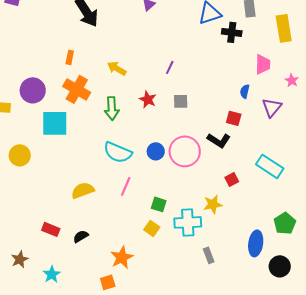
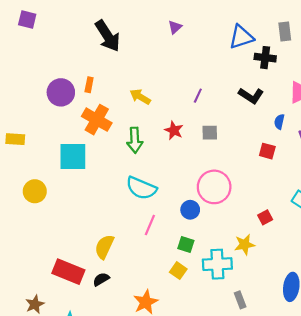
purple circle: (33, 90) -> (61, 92), moved
black L-shape: (219, 140) -> (251, 96), moved
blue circle: (156, 151) -> (190, 210), moved
yellow semicircle: (83, 190) -> (104, 247), moved, turned -45
red rectangle: (51, 229) -> (68, 272), size x1.6

